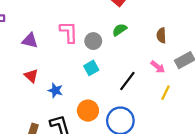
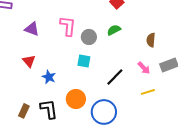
cyan square: (91, 68) -> (84, 61), turned 32
yellow line: (166, 93) -> (148, 92), turned 40

